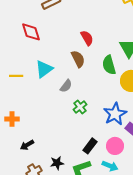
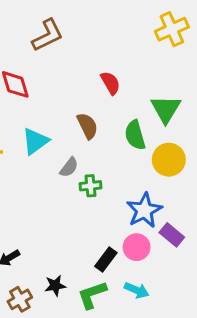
red semicircle: (87, 38) -> (110, 83), moved
green cross: (80, 107) -> (91, 186), moved, turned 32
pink circle: (115, 146) -> (137, 247), moved

